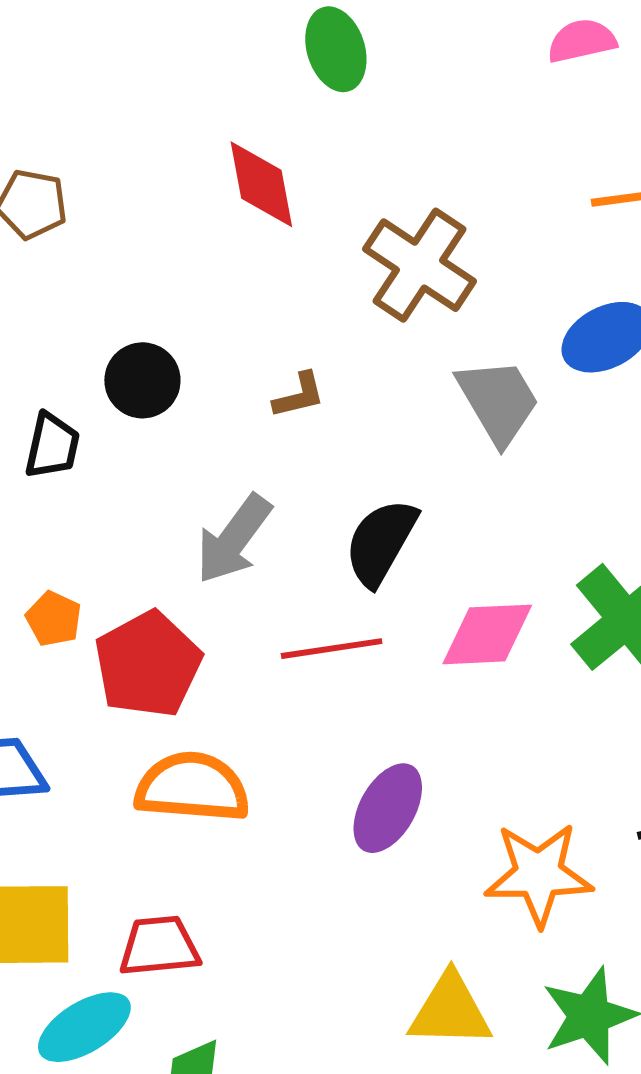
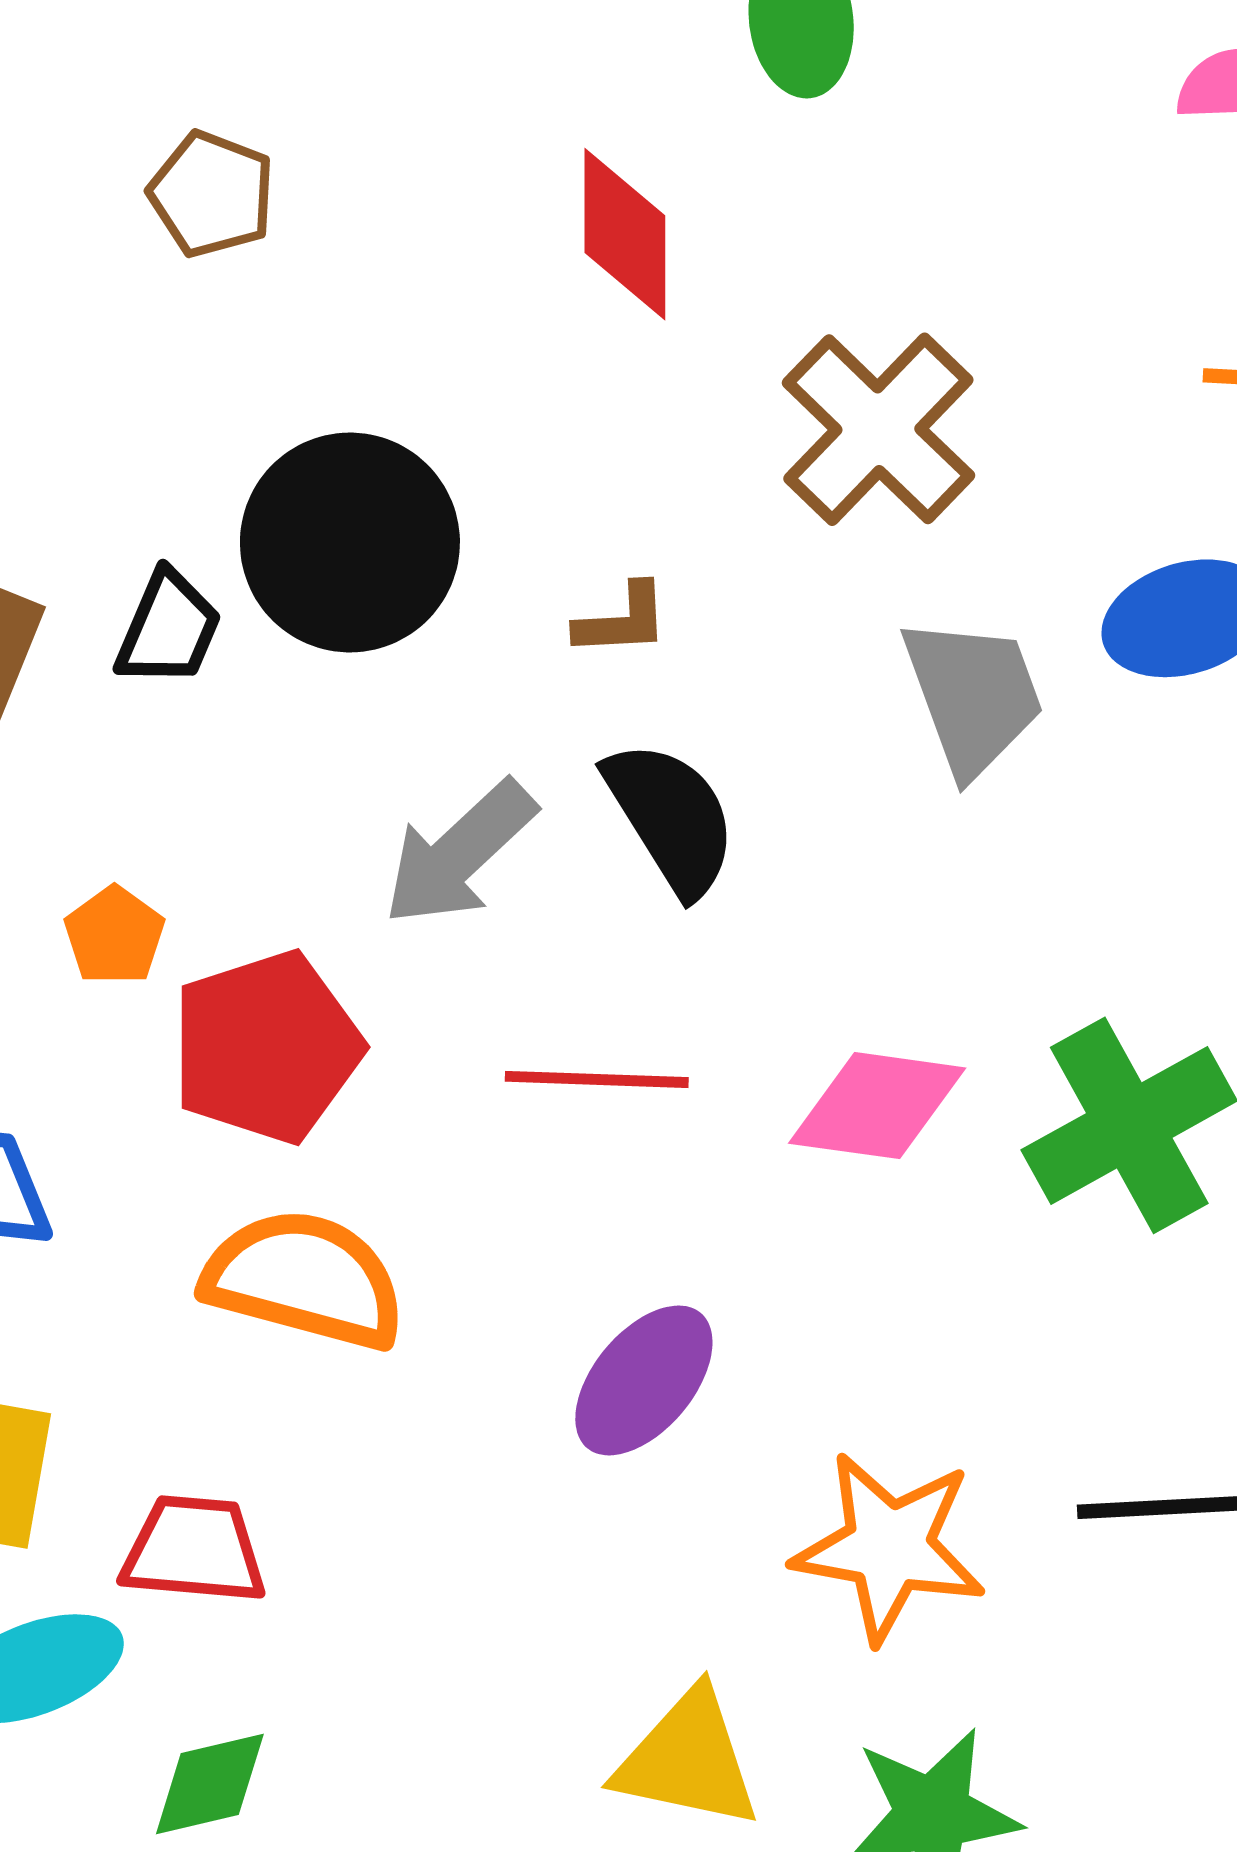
black circle: (142, 380) -> (350, 542), size x1.6
black semicircle: (381, 542) -> (671, 818), moved, turned 108

